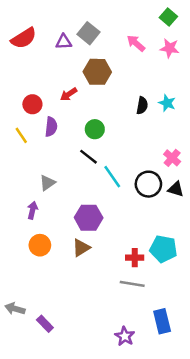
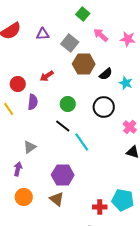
green square: (168, 17) -> (83, 14), moved
gray square: (89, 33) -> (70, 43), moved
brown hexagon: (97, 72) -> (84, 64), moved
black semicircle: (142, 106) -> (106, 74), moved, turned 40
black circle: (148, 184) -> (104, 107), moved
brown triangle: (81, 248) -> (57, 199), turned -49

